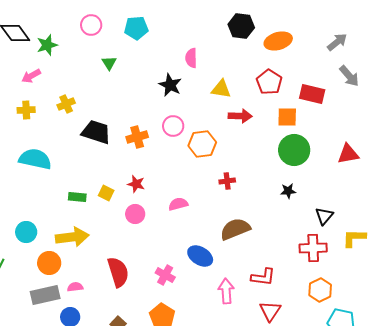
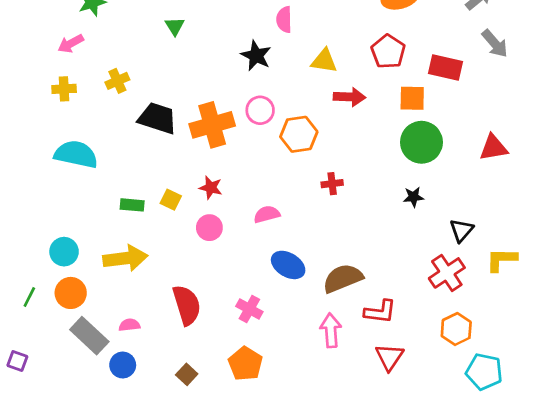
orange cross: (137, 137) -> (212, 125), size x1.5
brown semicircle: (235, 229) -> (343, 278), moved
red cross: (313, 248) -> (447, 273), turned -32
blue ellipse: (200, 256) -> (288, 265), moved
orange circle: (49, 263) -> (71, 293), moved
gray rectangle: (45, 295) -> (89, 336), turned 56

